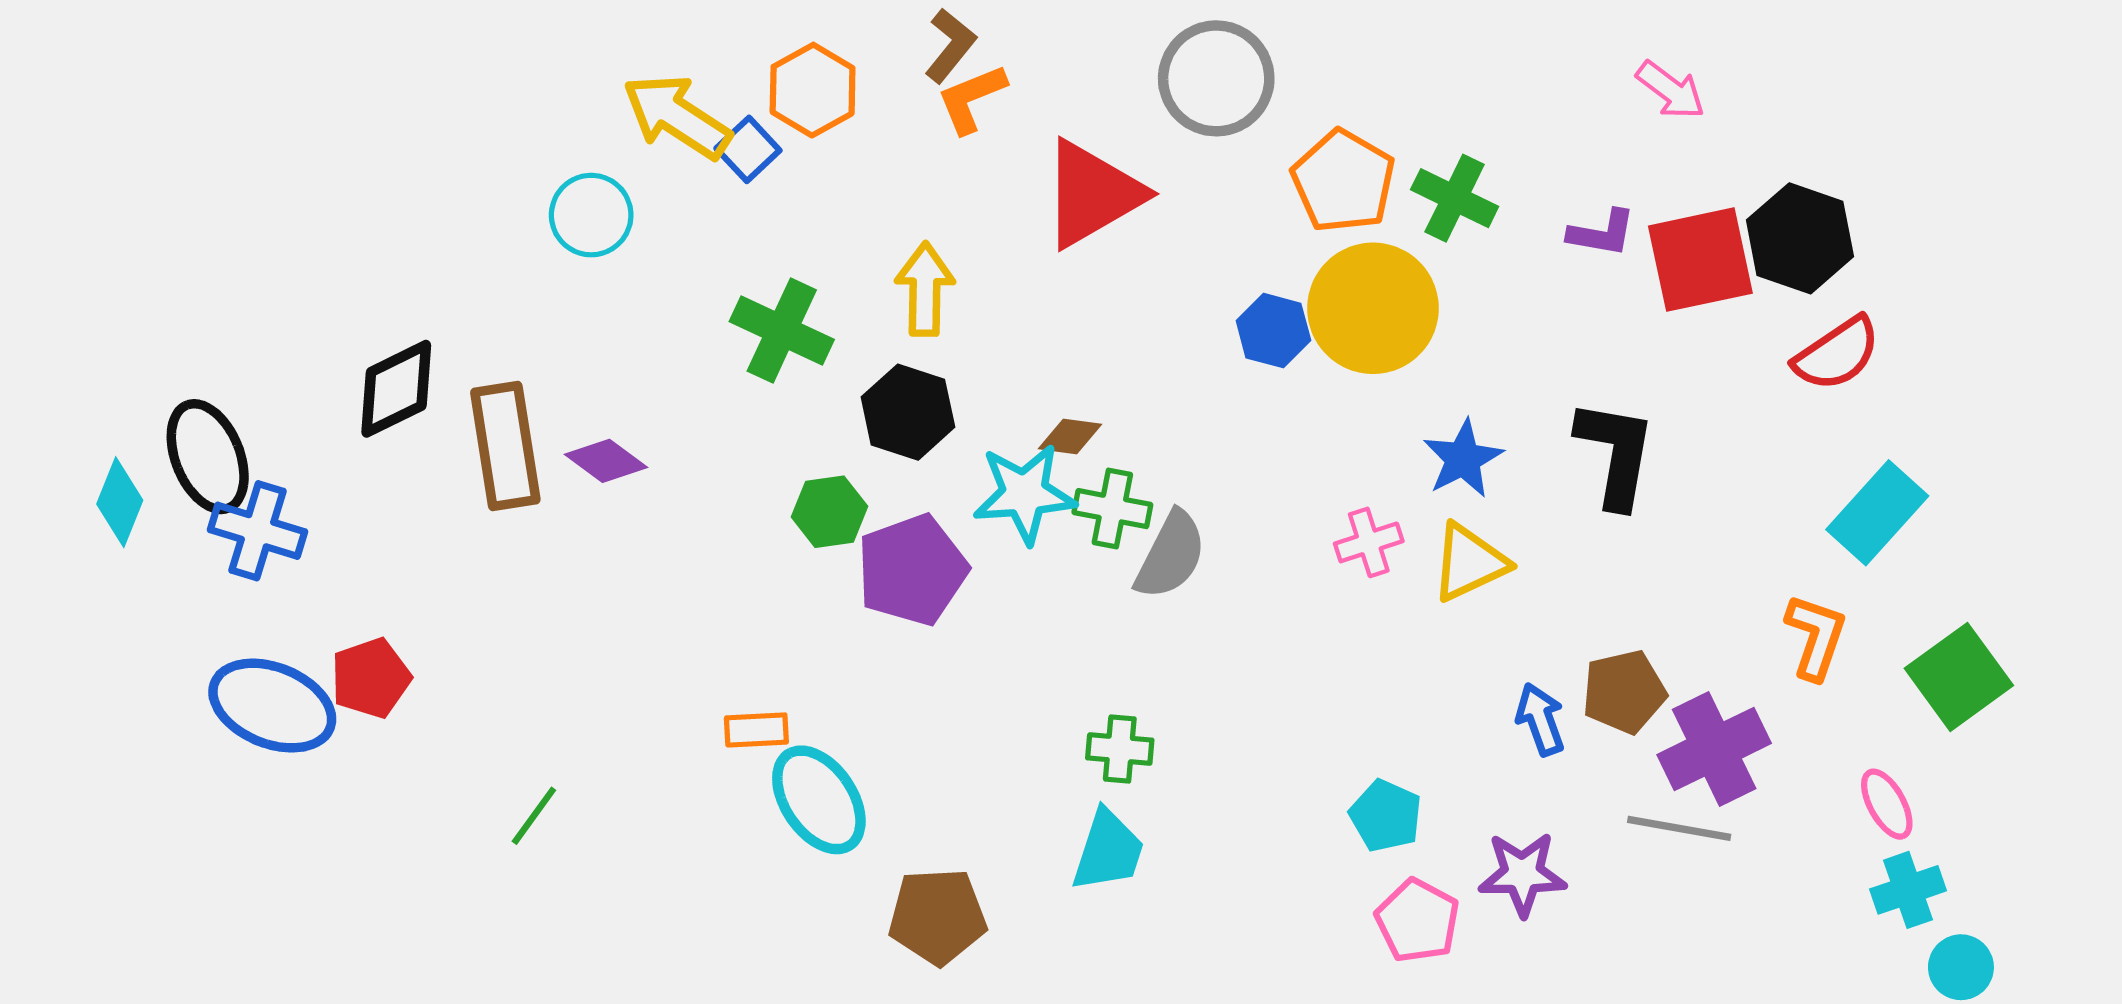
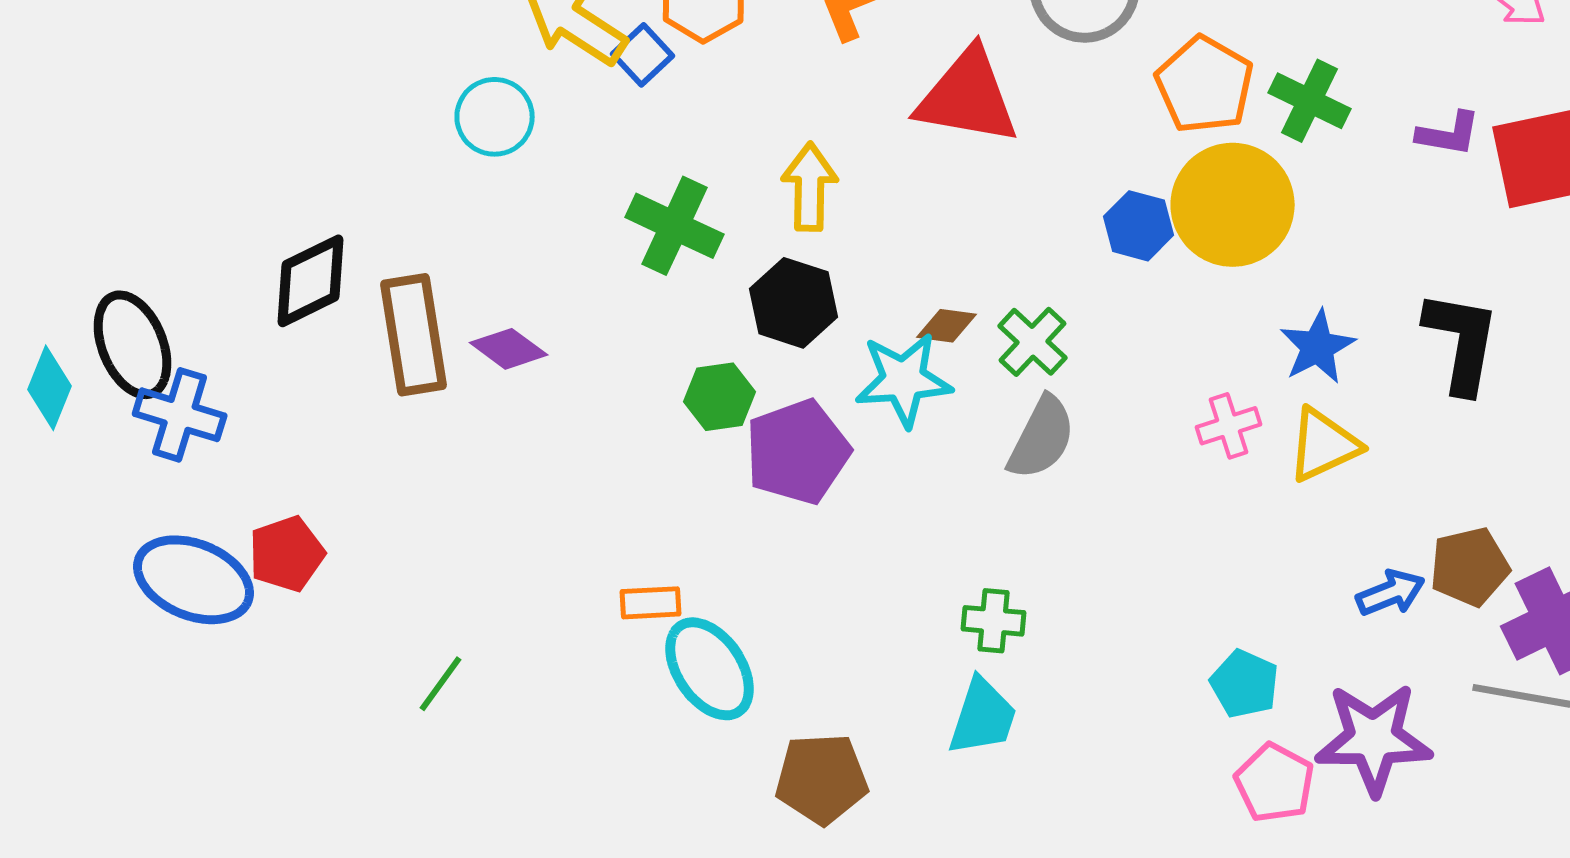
red triangle: (1092, 194) -> (968, 97), turned 40
green cross: (1112, 509) -> (1033, 342), moved, turned 32
blue arrow: (1540, 719) -> (1391, 593), turned 88
purple star: (1522, 874) -> (1374, 739), size x1.4

